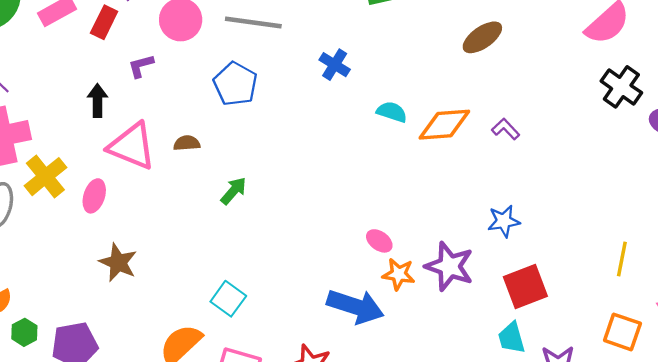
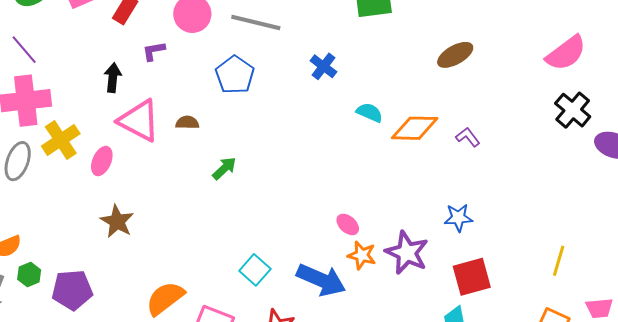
cyan square: (228, 299) -> (255, 270), moved

